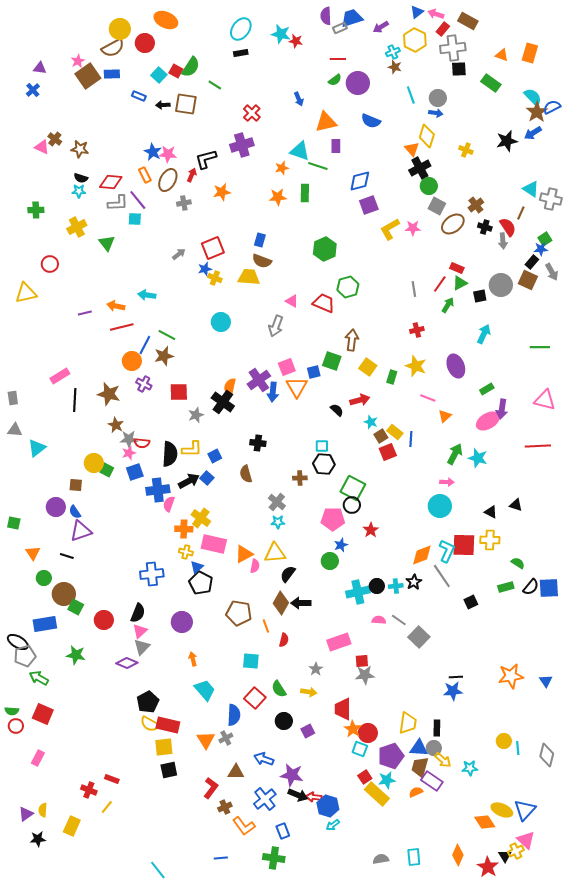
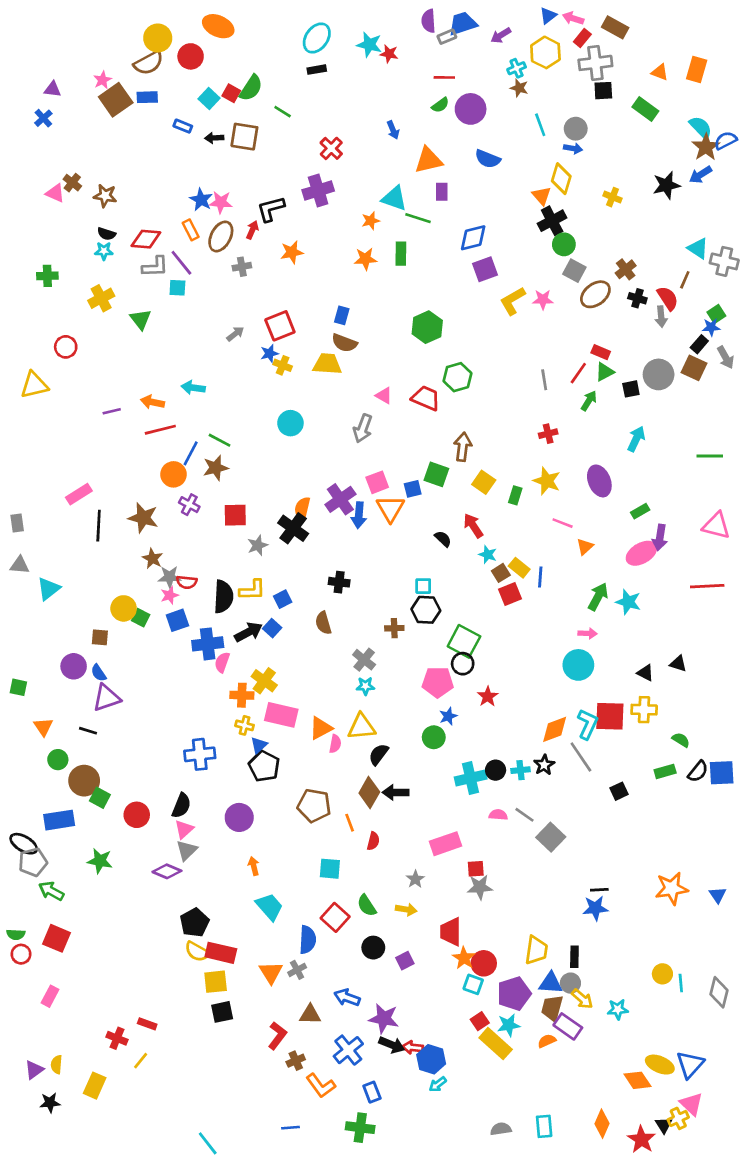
red arrow: (360, 400) -> (473, 526), turned -108

